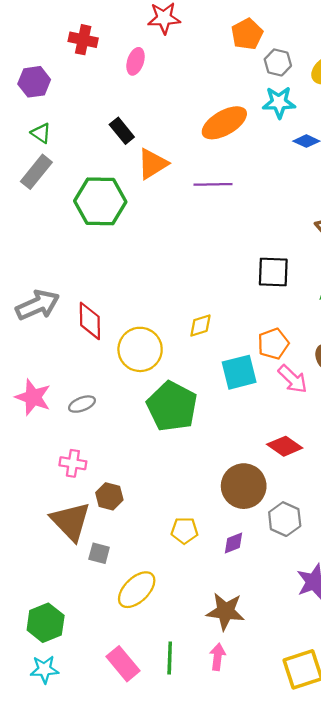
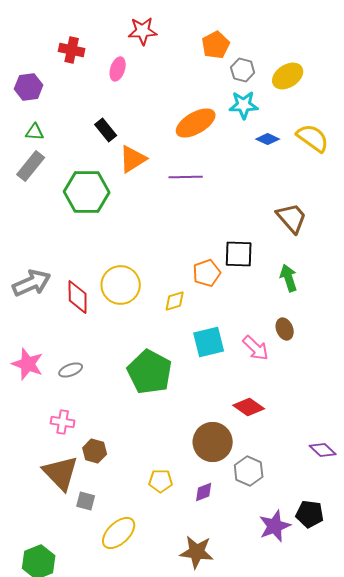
green triangle: (41, 133) -> (35, 132), turned -30
orange pentagon: (273, 344) -> (207, 273), moved
yellow circle: (140, 349) -> (121, 285), moved

